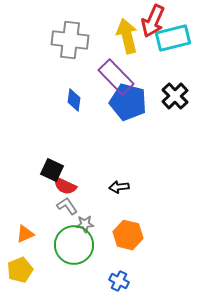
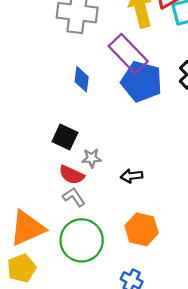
black square: (52, 170) -> (65, 137), moved
gray star: (85, 224) -> (92, 158), moved
orange triangle: (25, 234) -> (27, 228), size x1.8

